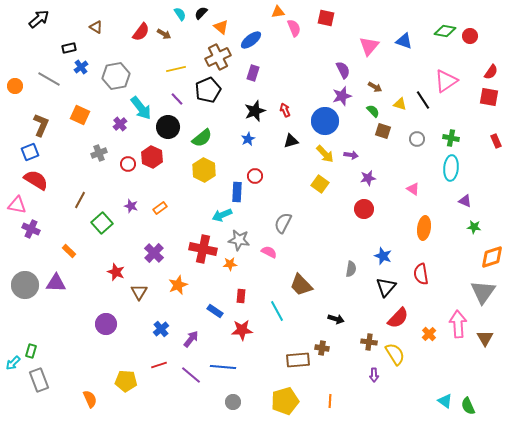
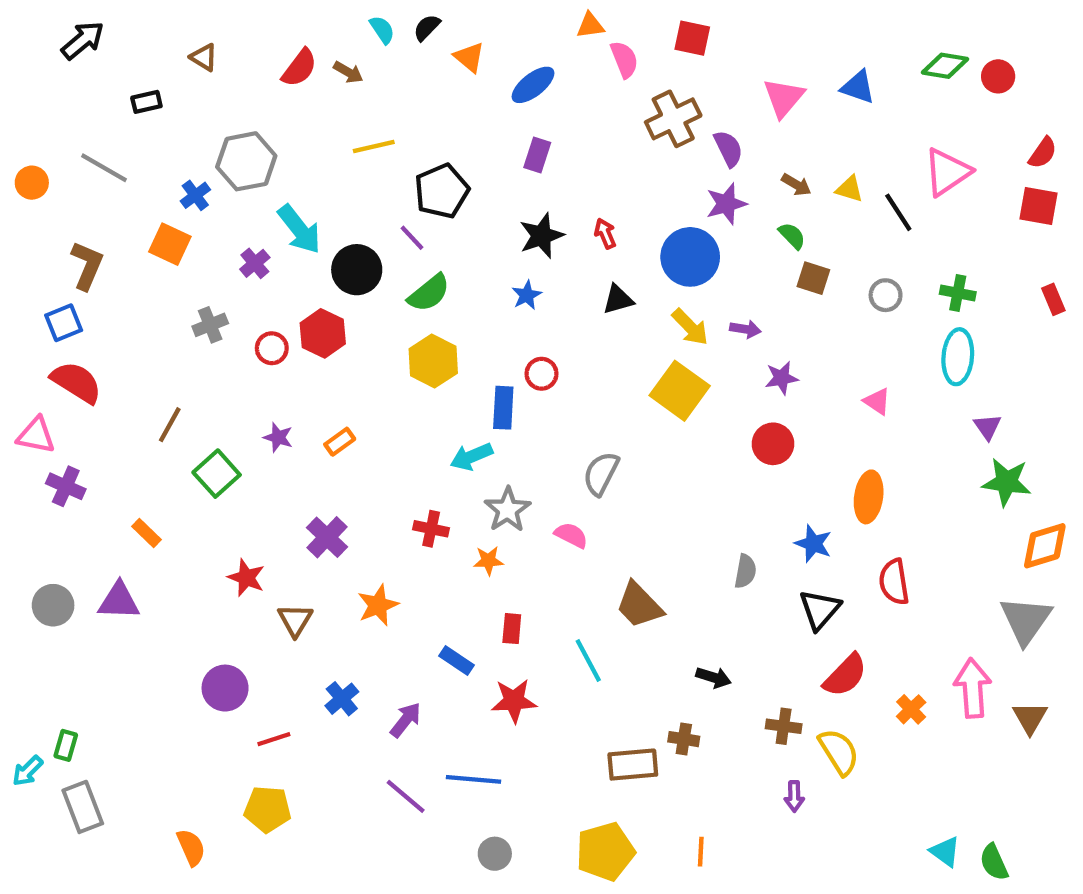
brown cross: (218, 57) -> (673, 119), moved
blue cross: (81, 67) -> (195, 195), moved
purple line: (177, 99) -> (412, 238), moved
yellow triangle: (400, 104) -> (849, 189), moved
yellow square: (320, 184) -> (680, 391), size x1.5
purple triangle: (465, 201) -> (987, 427), turned 32
green star: (474, 227) -> (1007, 482), size x1.6
orange ellipse: (424, 228) -> (869, 497), moved
gray star: (239, 240) -> (508, 510), turned 30
red cross: (203, 249) -> (431, 529), size x0.6
gray circle: (25, 285) -> (53, 605), size x0.7
red line: (159, 365) -> (274, 739), moved

